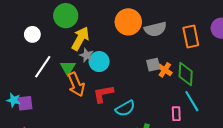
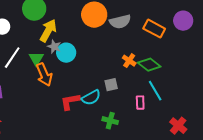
orange rectangle: (191, 36) -> (154, 29), turned -50
gray square: (153, 65) -> (111, 85), moved
green diamond: (186, 74) -> (149, 65), turned -55
red L-shape: (103, 94) -> (70, 102), moved

